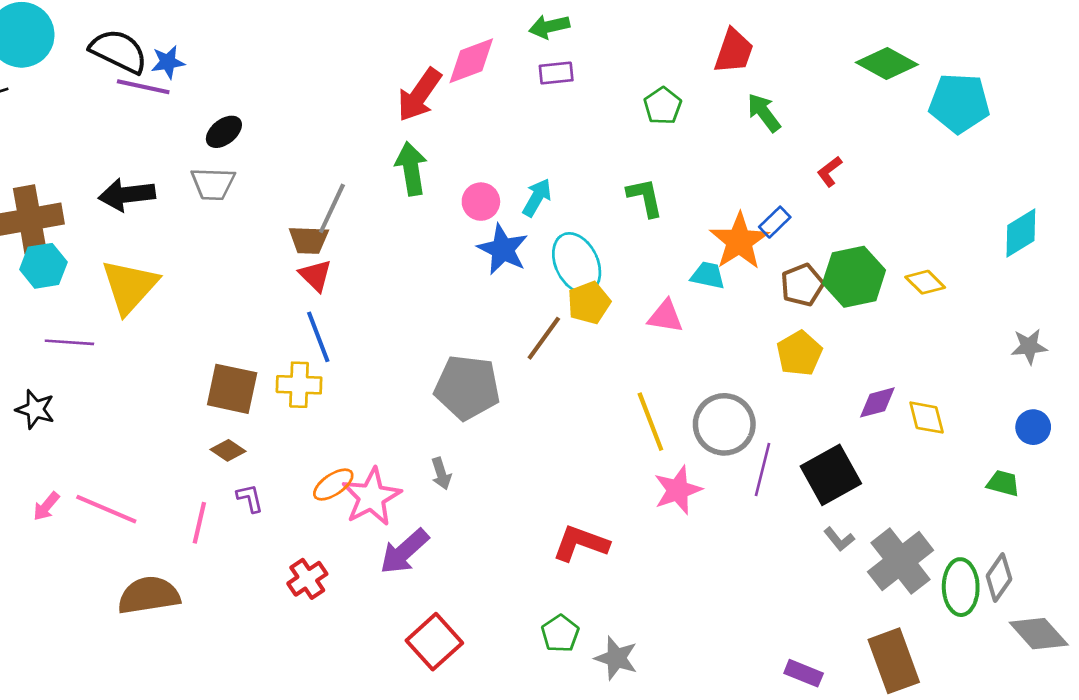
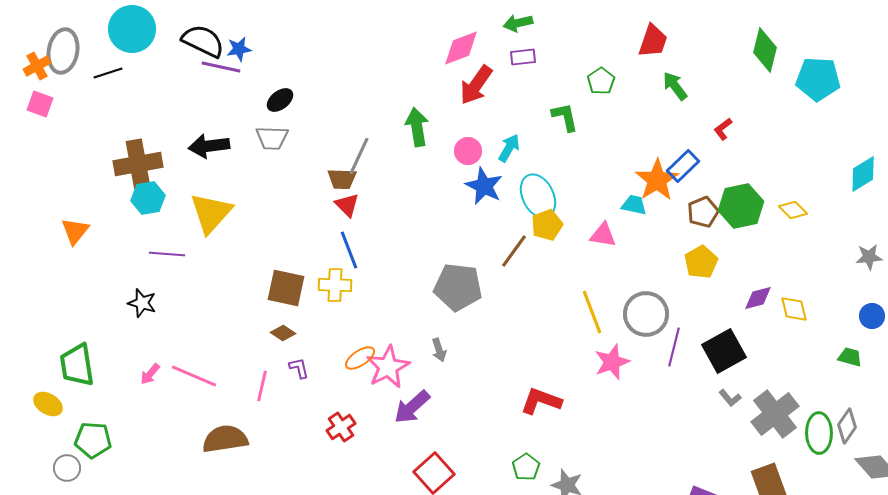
green diamond: (887, 63) -> (765, 50), turned 75
red arrow: (419, 95) -> (476, 85), moved
green L-shape: (645, 197) -> (565, 117), moved
blue rectangle: (775, 222) -> (683, 166), size x1.4

